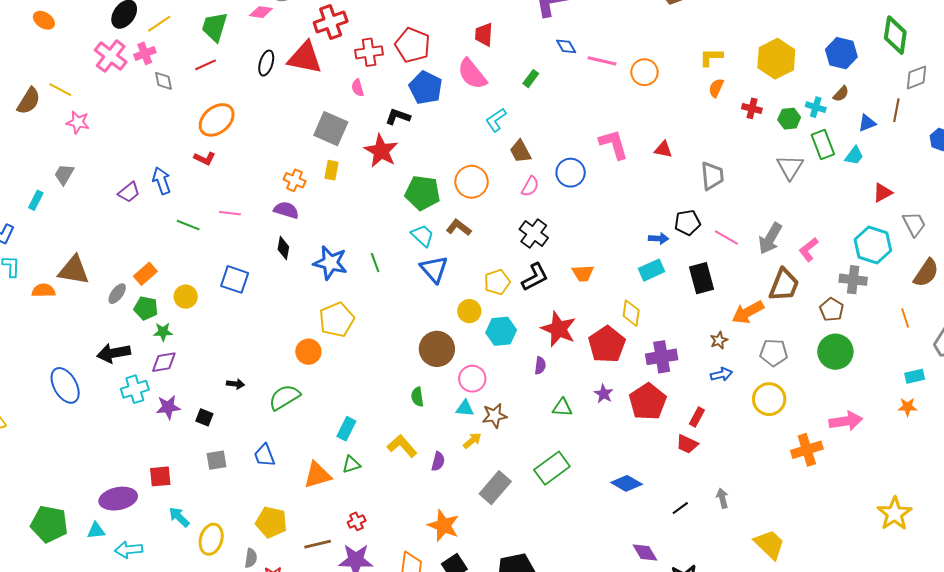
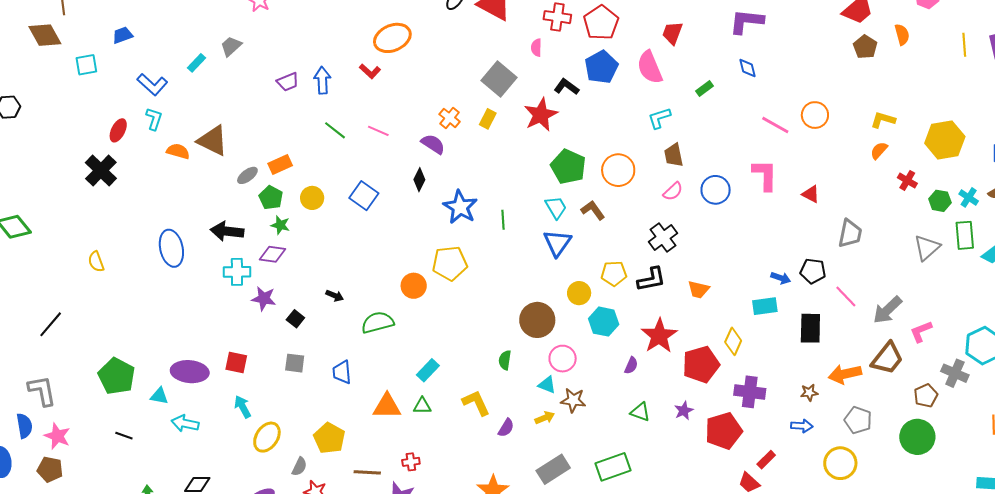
pink line: (602, 61) -> (775, 125), moved

